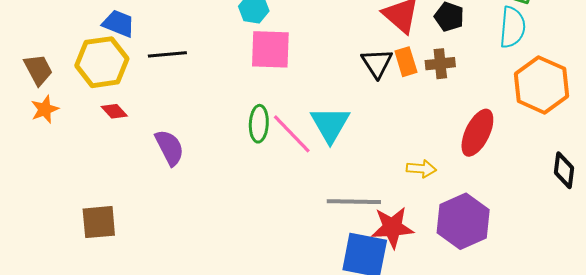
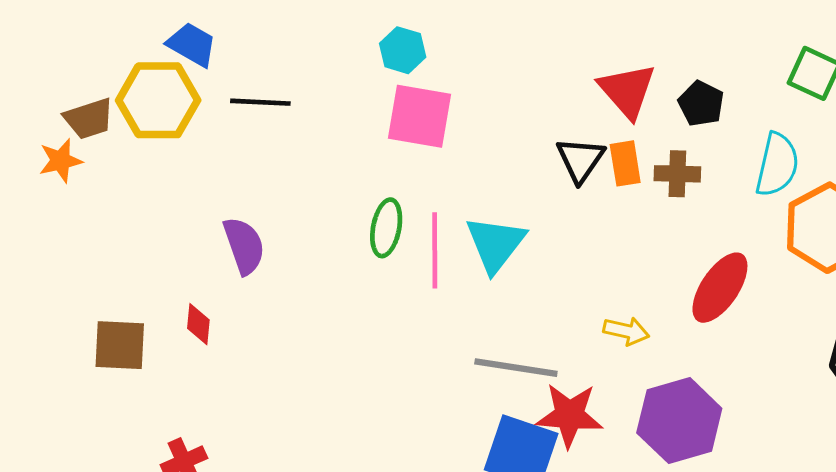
cyan semicircle: (512, 27) -> (777, 165), moved
brown trapezoid: (38, 70) -> (89, 119), moved, turned 92
red diamond: (114, 111) -> (198, 324), moved, turned 40
pink line: (292, 134) -> (435, 250), turned 36

